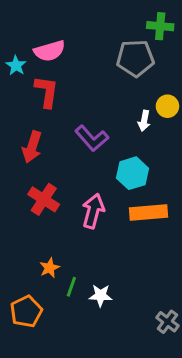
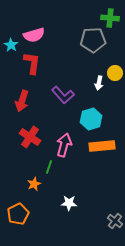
green line: (71, 287) -> (49, 167), moved

